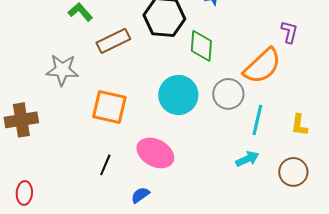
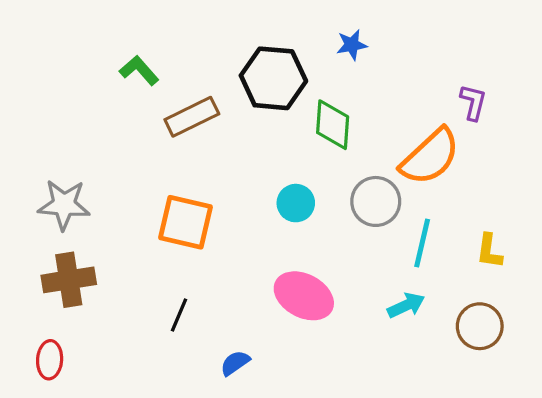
gray star: (62, 70) -> (64, 205), moved
cyan circle: (178, 95) -> (296, 203), size x0.6
brown cross: (21, 120) -> (69, 280), moved
pink ellipse: (155, 153) -> (304, 296), moved

